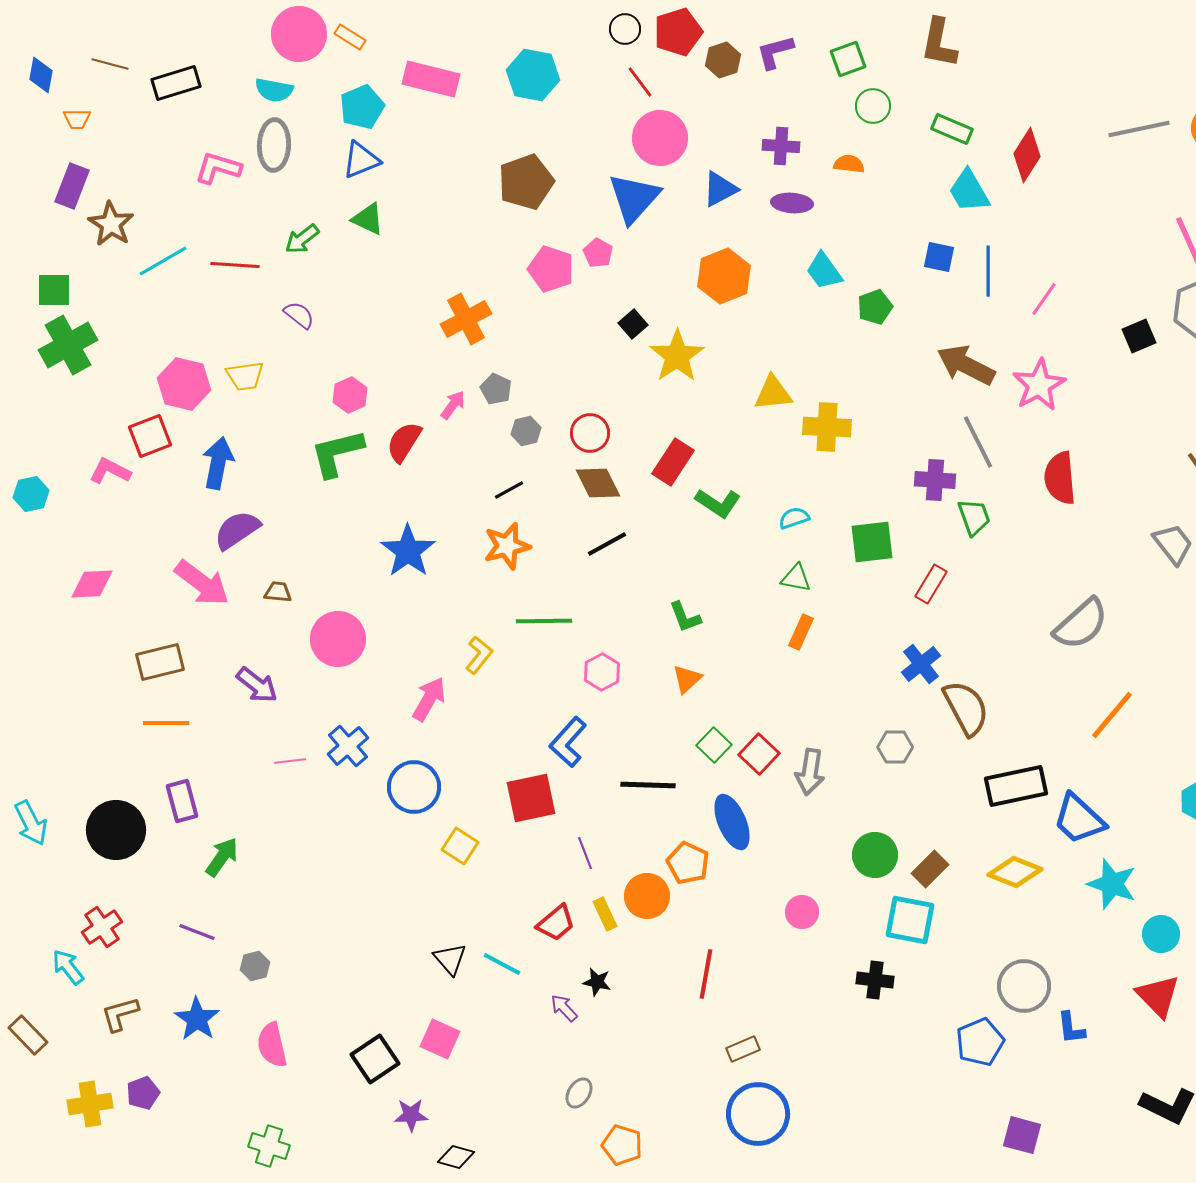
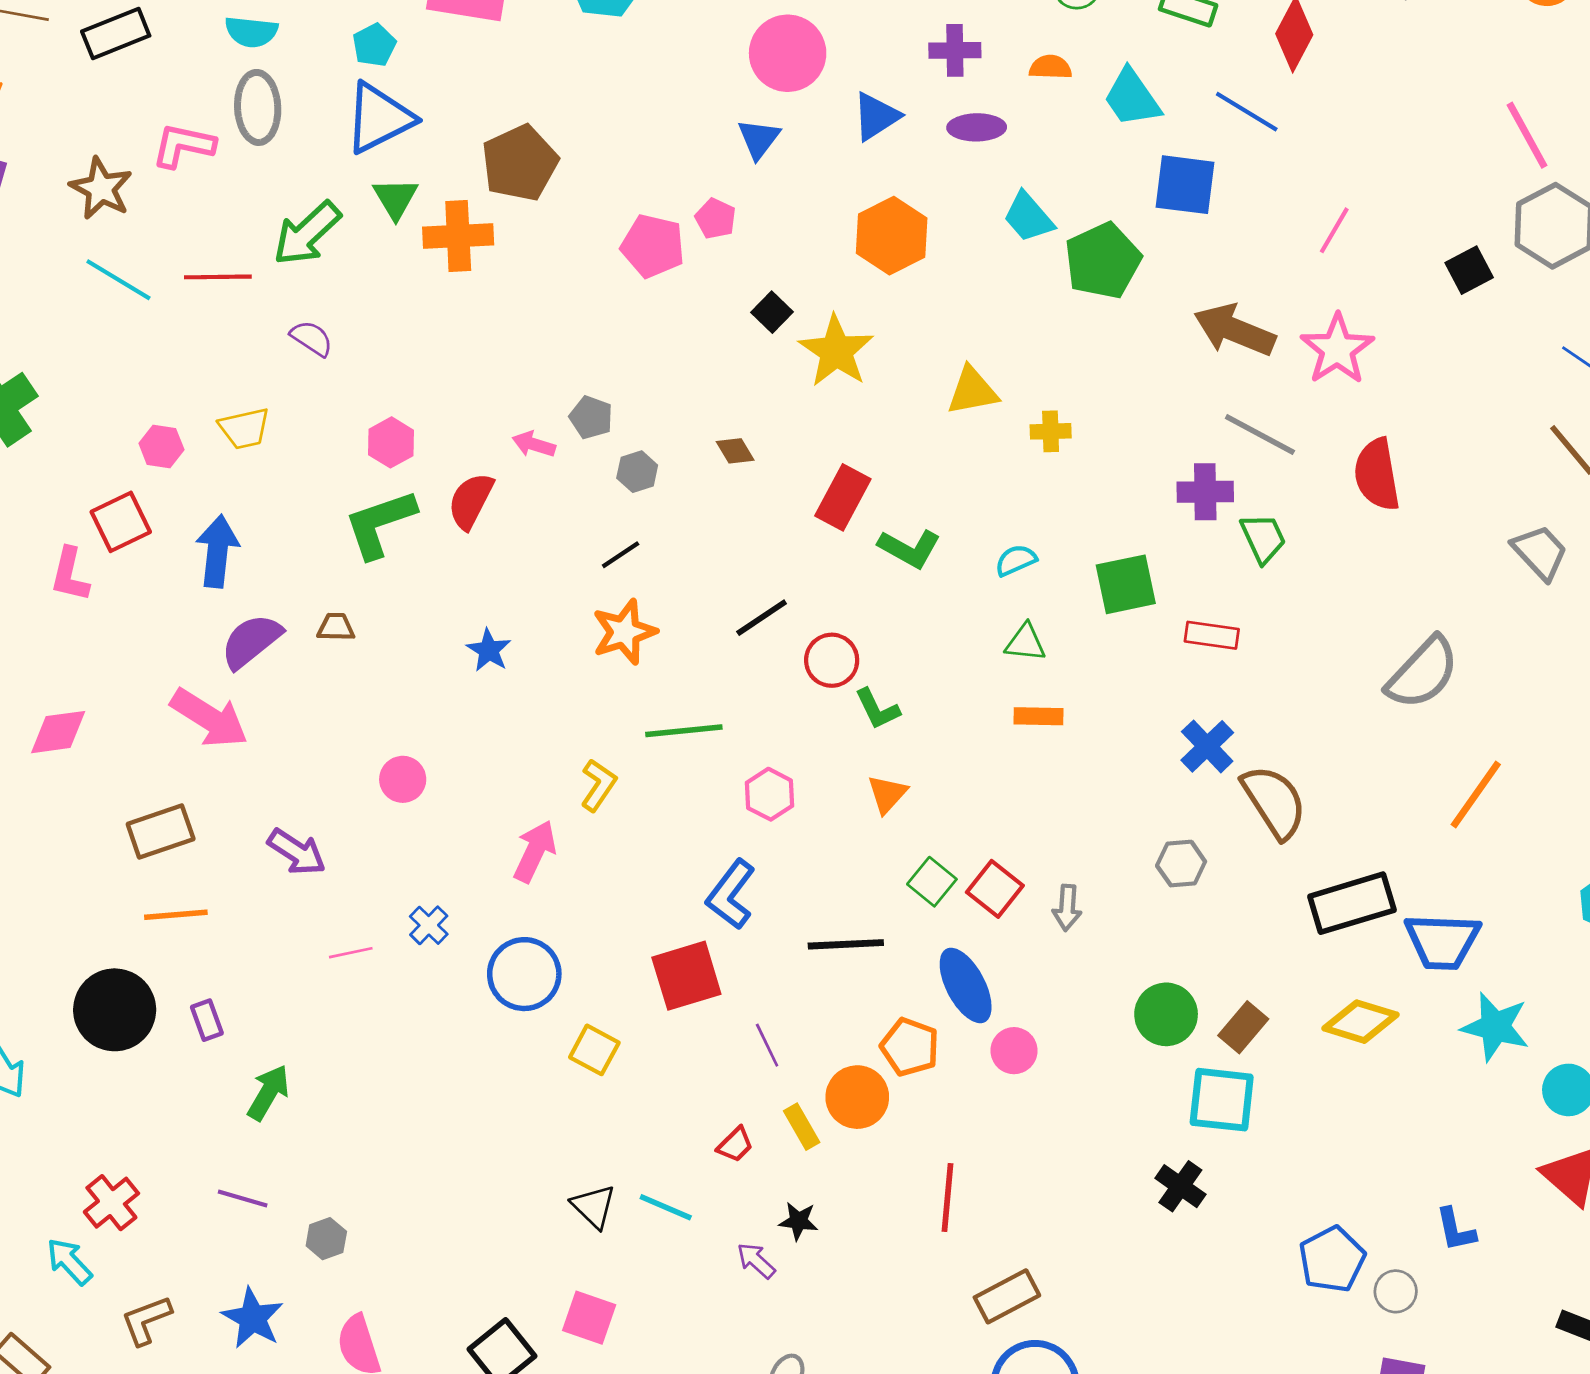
cyan pentagon: (362, 107) -> (374, 45), size x0.7
blue triangle: (361, 160) -> (379, 118), size x1.4
brown pentagon: (526, 182) -> (520, 163), moved
cyan trapezoid: (969, 191) -> (1132, 98), moved
blue triangle: (634, 198) -> (759, 139), size x0.6
green triangle: (368, 219) -> (395, 198), turned 39
brown star: (111, 224) -> (101, 188), moved
green arrow: (302, 239) -> (307, 233), size x1.5
blue square: (939, 257) -> (1185, 185), size x1.5
cyan line: (163, 261) -> (118, 280), turned 66
blue line: (988, 271) -> (1247, 112), moved, turned -54
green pentagon: (875, 307) -> (1103, 261), size x1.6
orange cross: (466, 319) -> (458, 236), moved, turned 30
pink hexagon: (184, 384) -> (161, 446), size x0.6
pink arrow: (453, 405) -> (534, 444), turned -104
yellow cross: (827, 427) -> (1051, 431), size x0.6
red circle: (590, 433) -> (832, 660), moved
gray line: (978, 442) -> (1260, 435), turned -30
pink L-shape: (110, 471) -> (70, 575), turned -99
brown diamond: (598, 483) -> (735, 451), moved, size x0.6
blue star: (408, 551) -> (489, 650), size x0.6
red rectangle: (931, 584) -> (1212, 635), turned 72
brown trapezoid: (278, 592) -> (336, 627), moved
orange rectangle: (801, 632) -> (1039, 716), turned 72
pink circle: (338, 639) -> (403, 779), size x0.6
blue cross: (348, 746) -> (429, 925), size x0.7
gray arrow: (810, 772) -> (1067, 908), size x0.7
purple rectangle: (182, 801) -> (207, 1020), size x0.7
blue trapezoid: (1079, 819) -> (1442, 941), turned -36
black circle: (116, 830) -> (115, 1010), moved
pink circle: (802, 912) -> (1014, 1051), moved
red trapezoid: (556, 923) -> (735, 1145), size x0.7
black cross: (875, 980) -> (1180, 1186), turned 33
gray circle: (1024, 986) -> (1396, 1291), moved, size x0.6
brown rectangle: (743, 1049) -> (1007, 1296), size x1.4

